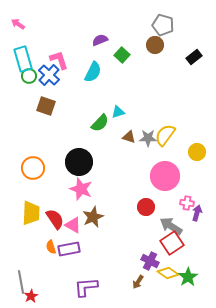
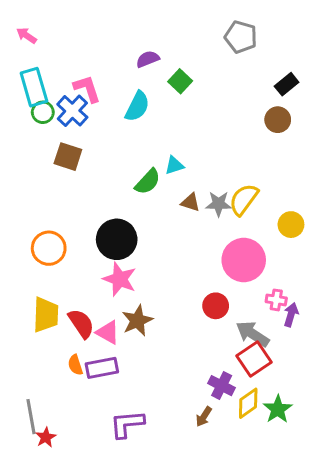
brown circle: (155, 45) -> (278, 120), moved
yellow diamond: (168, 273) -> (248, 403), turned -70

